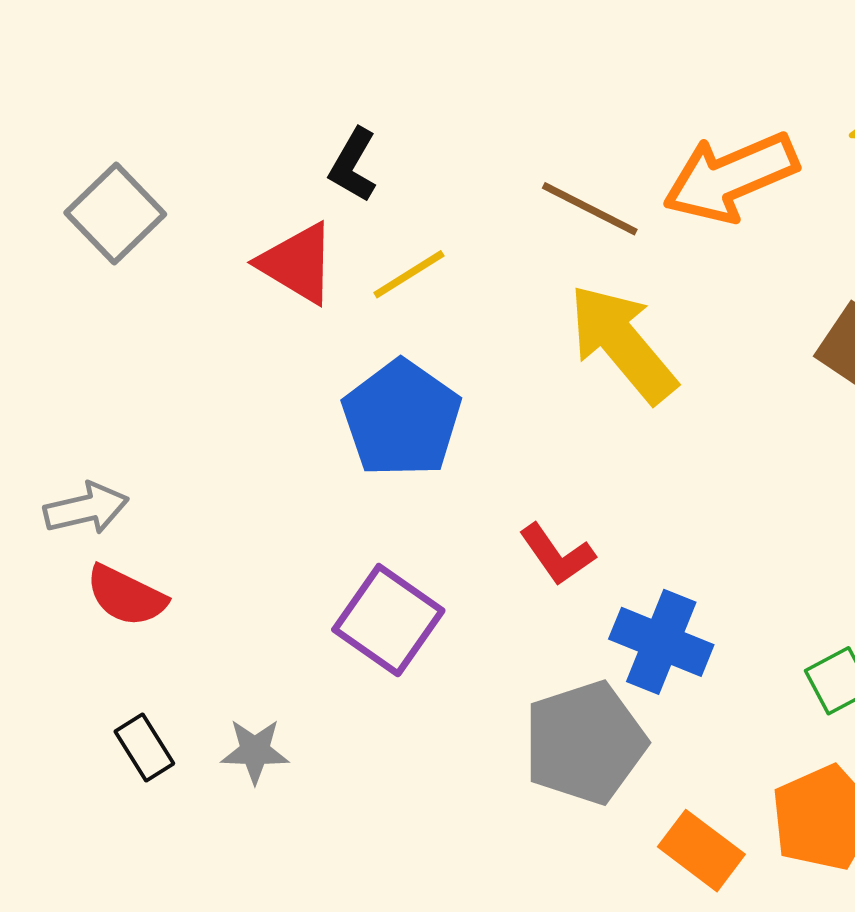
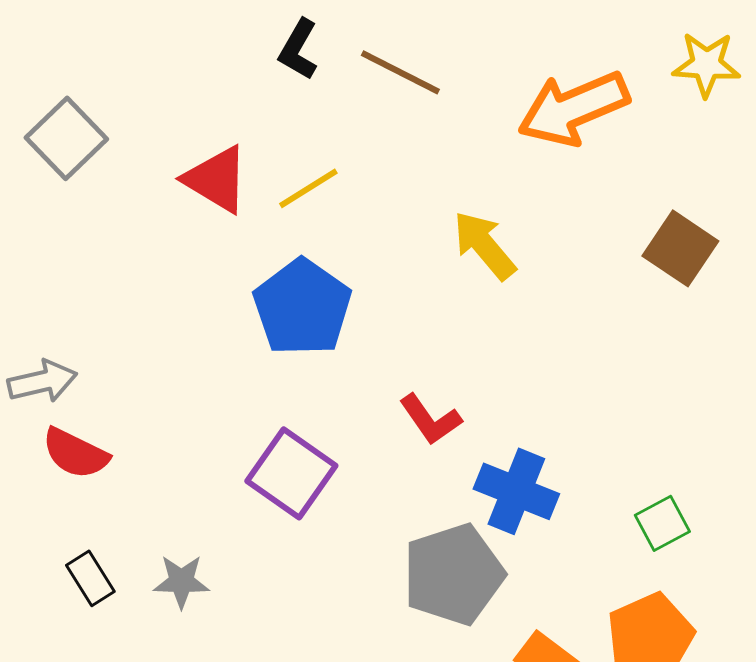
black L-shape: (353, 165) -> (298, 49), moved
brown line: (590, 209) -> (400, 72), moved
yellow arrow: (622, 343) -> (484, 245), size x0.7

